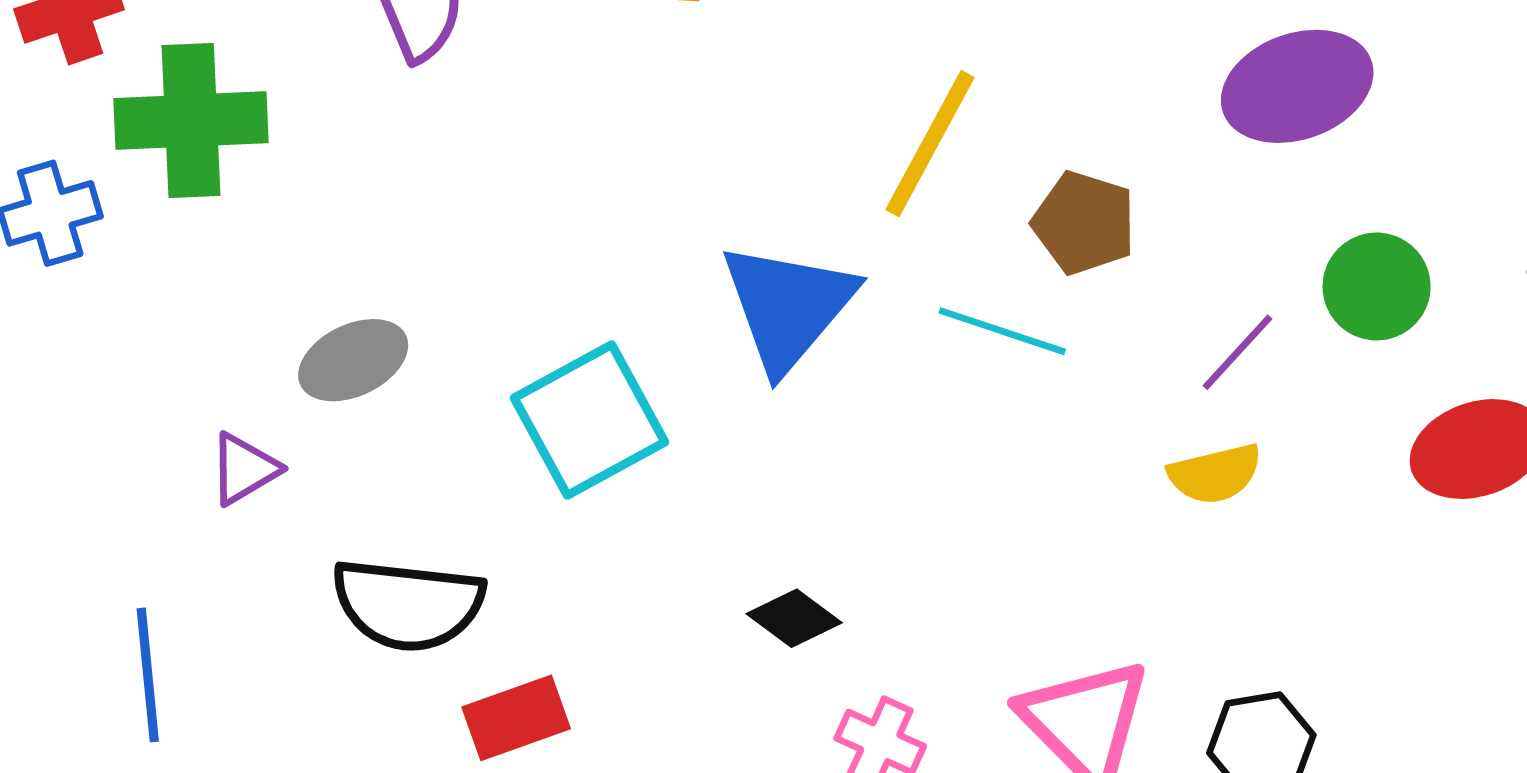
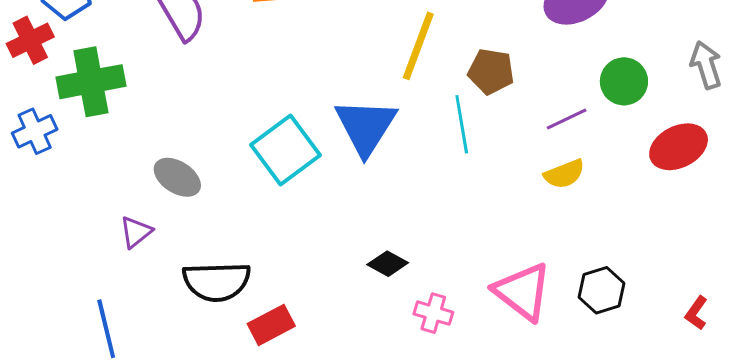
cyan line: (1002, 331) -> (462, 124), turned 70
purple line: (1237, 352) -> (567, 119), turned 30
gray ellipse: (353, 360) -> (177, 177), turned 66
cyan square: (590, 420) -> (285, 150), moved

